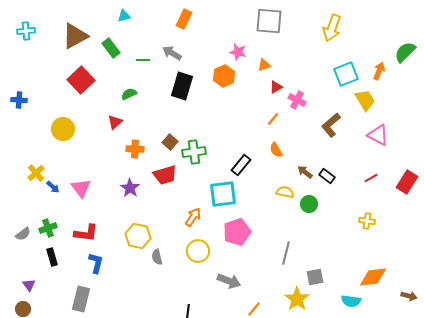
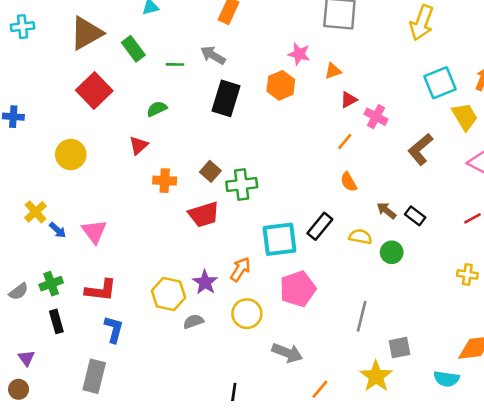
black rectangle: (241, 165) -> (320, 226), moved
purple star: (130, 188) -> (205, 282), moved
gray semicircle: (157, 257) -> (193, 321), turned 84

